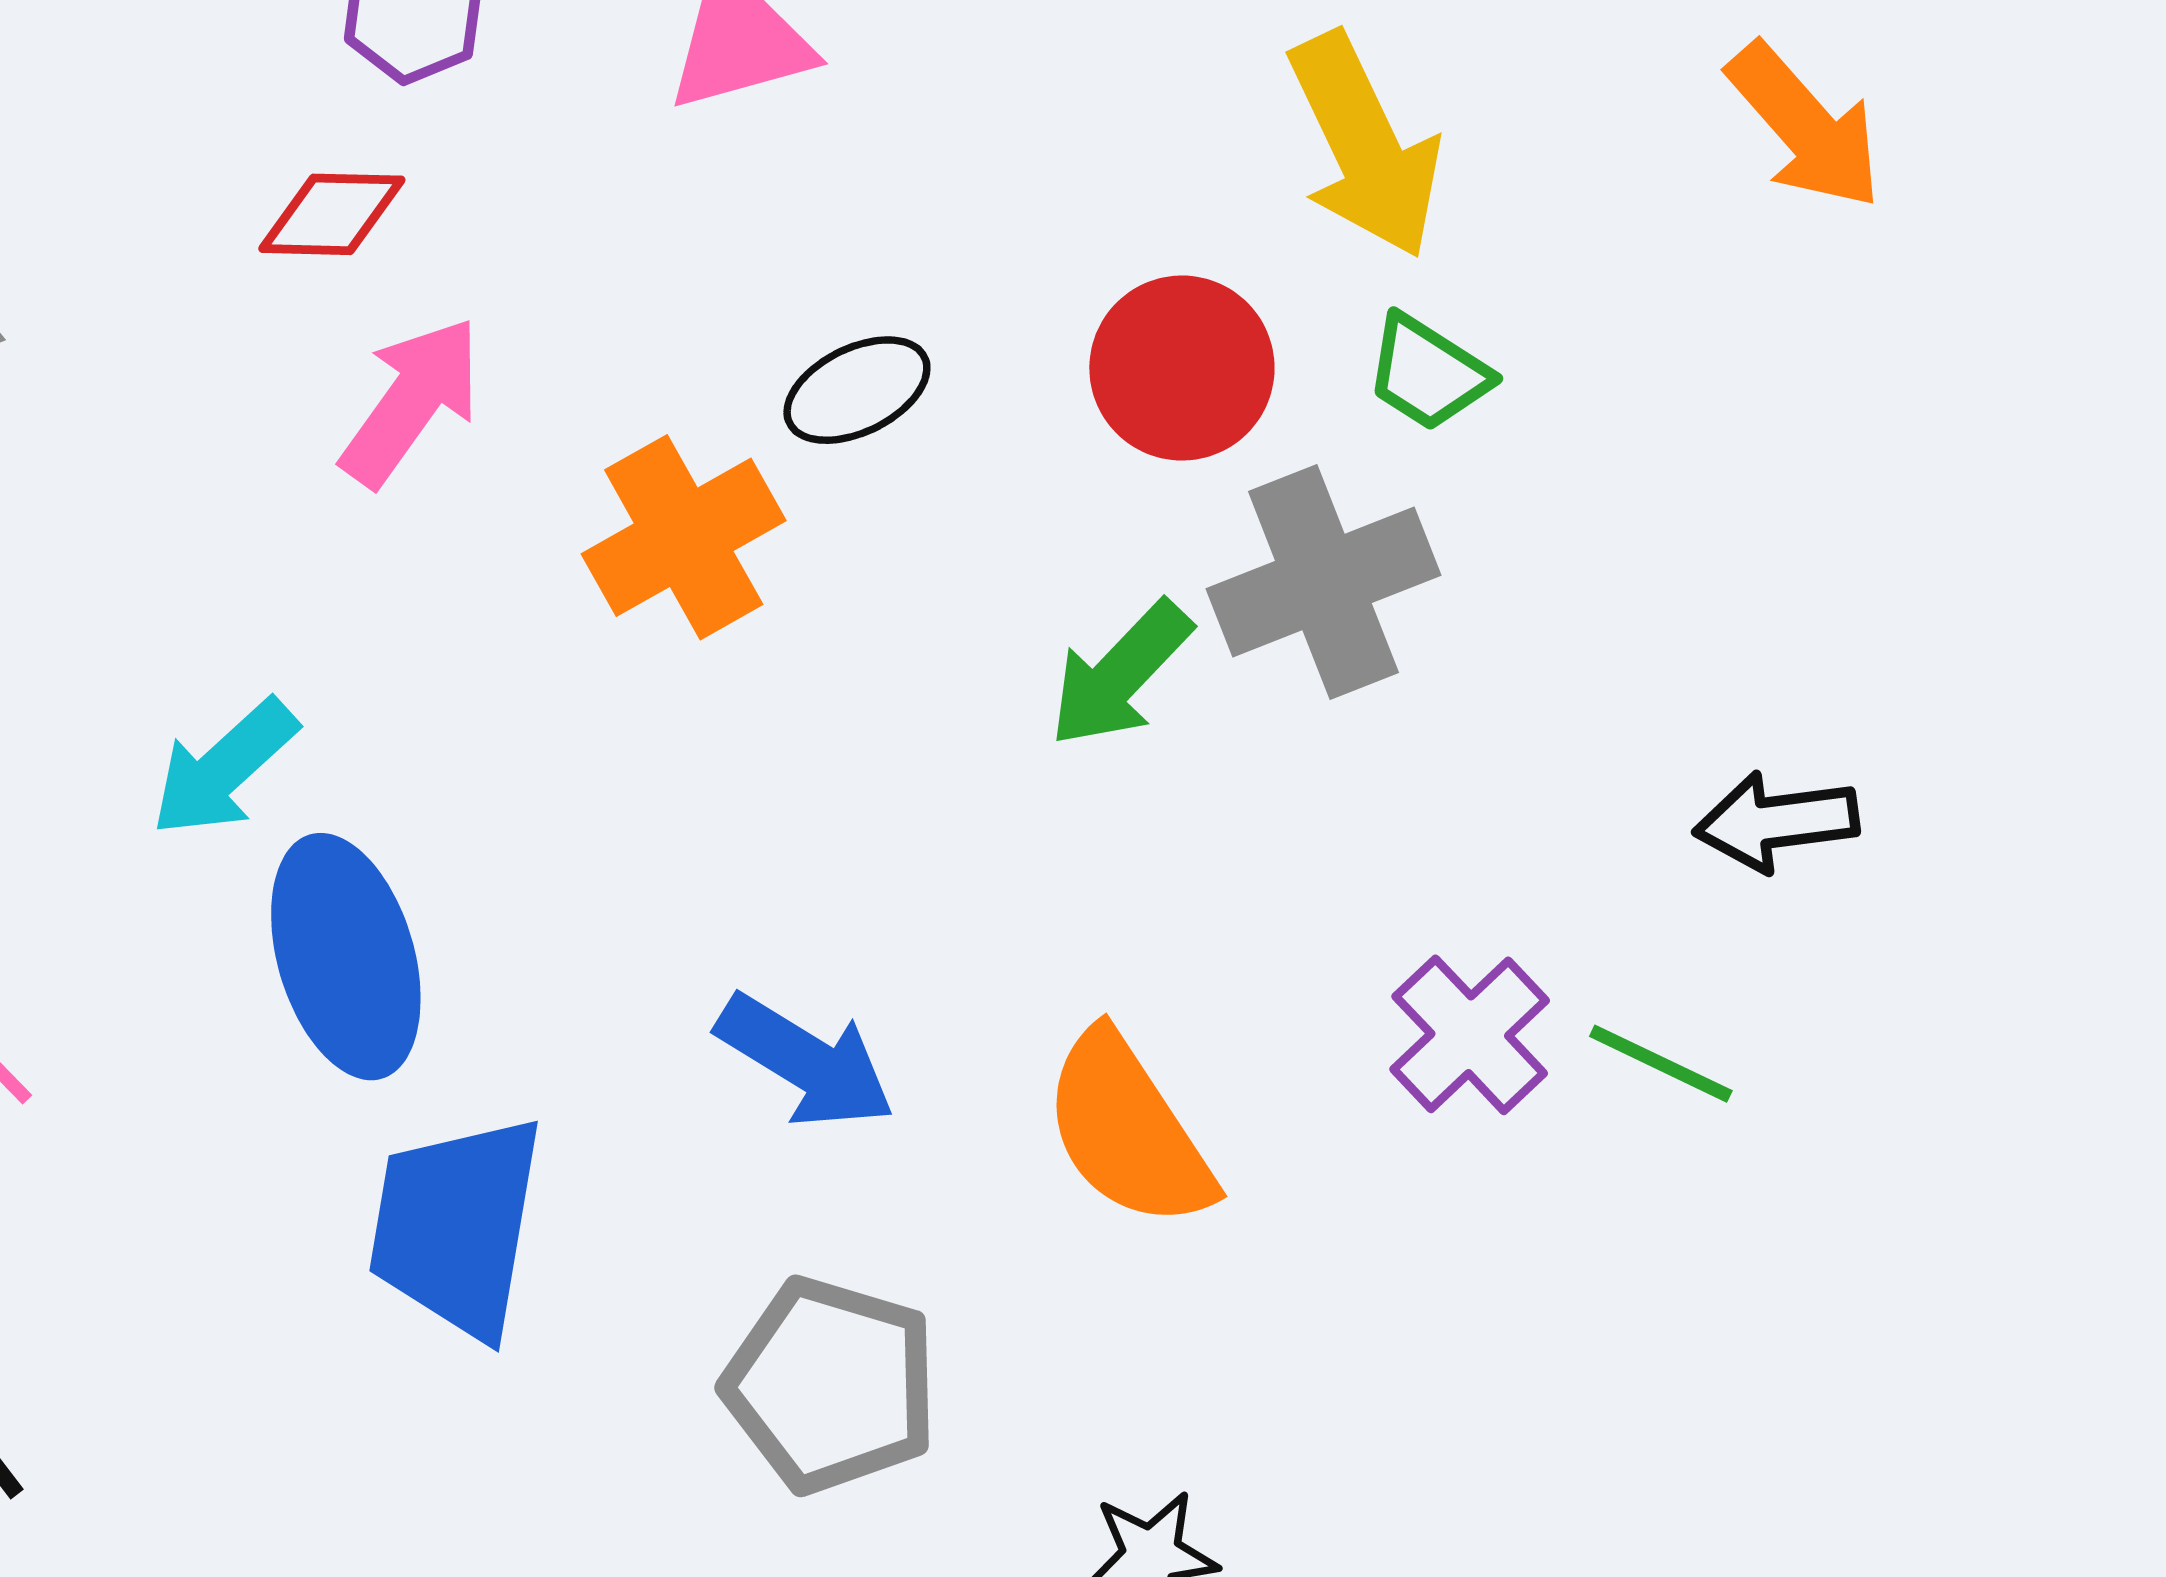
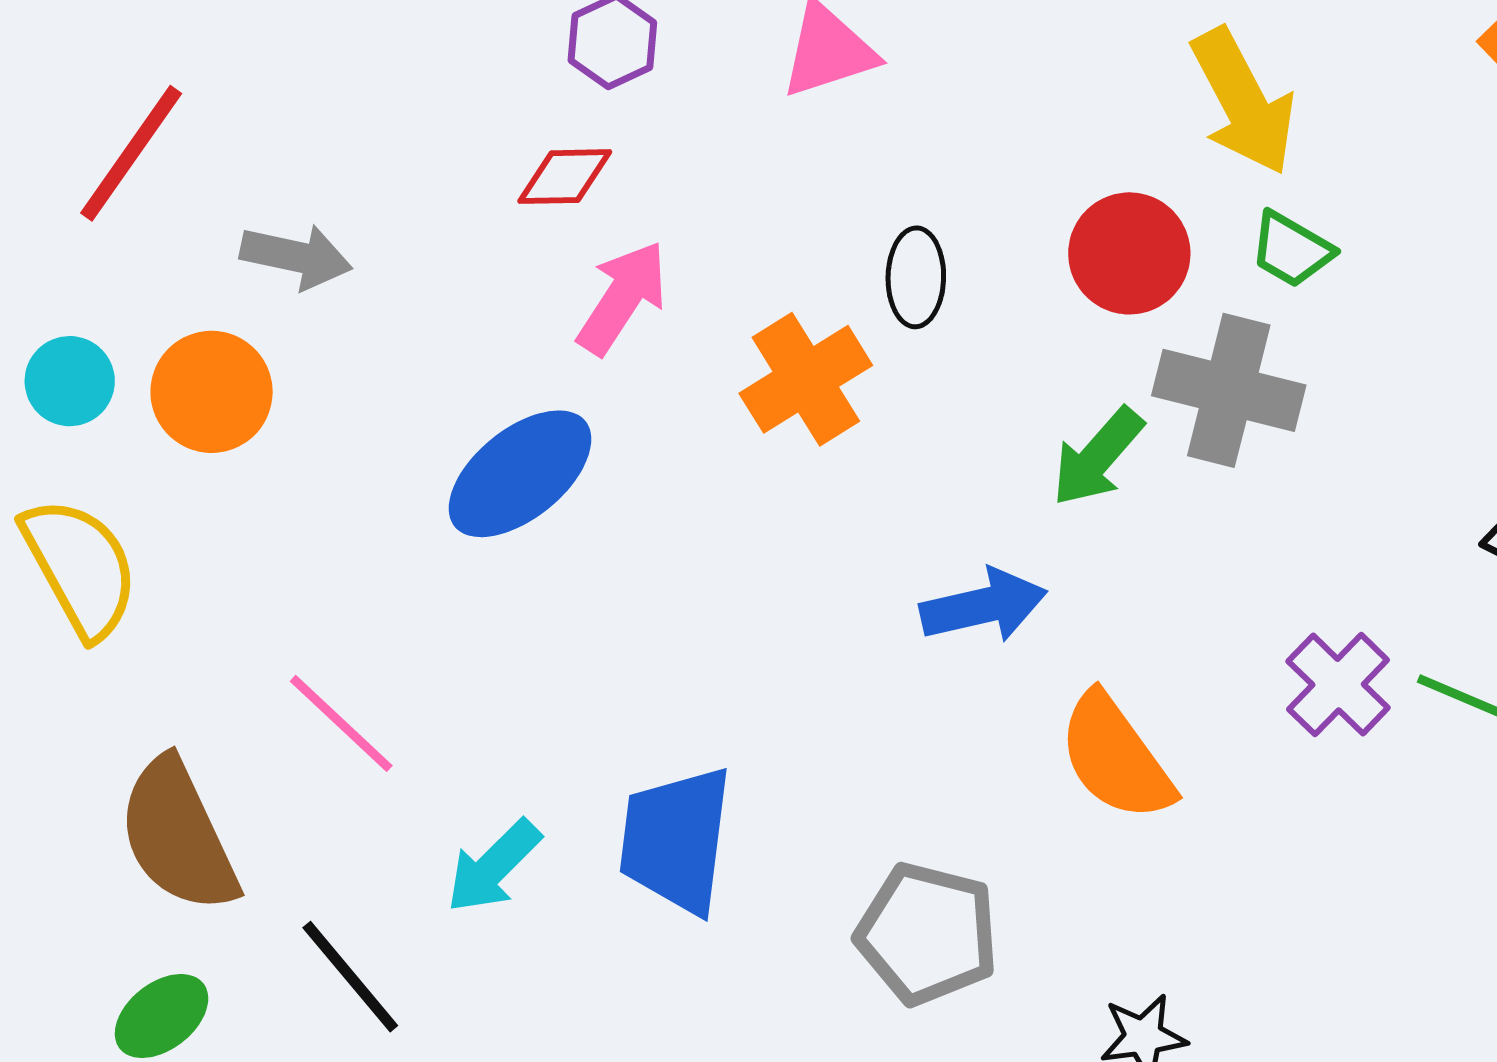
black ellipse: (857, 390) -> (916, 277), turned -60
gray cross: (1323, 582) -> (1229, 390), turned 38
cyan arrow: (224, 768) -> (493, 866), moved
blue ellipse: (346, 957) -> (520, 474), moved, turned 70
blue arrow: (806, 1061) -> (984, 606), moved, turned -42

